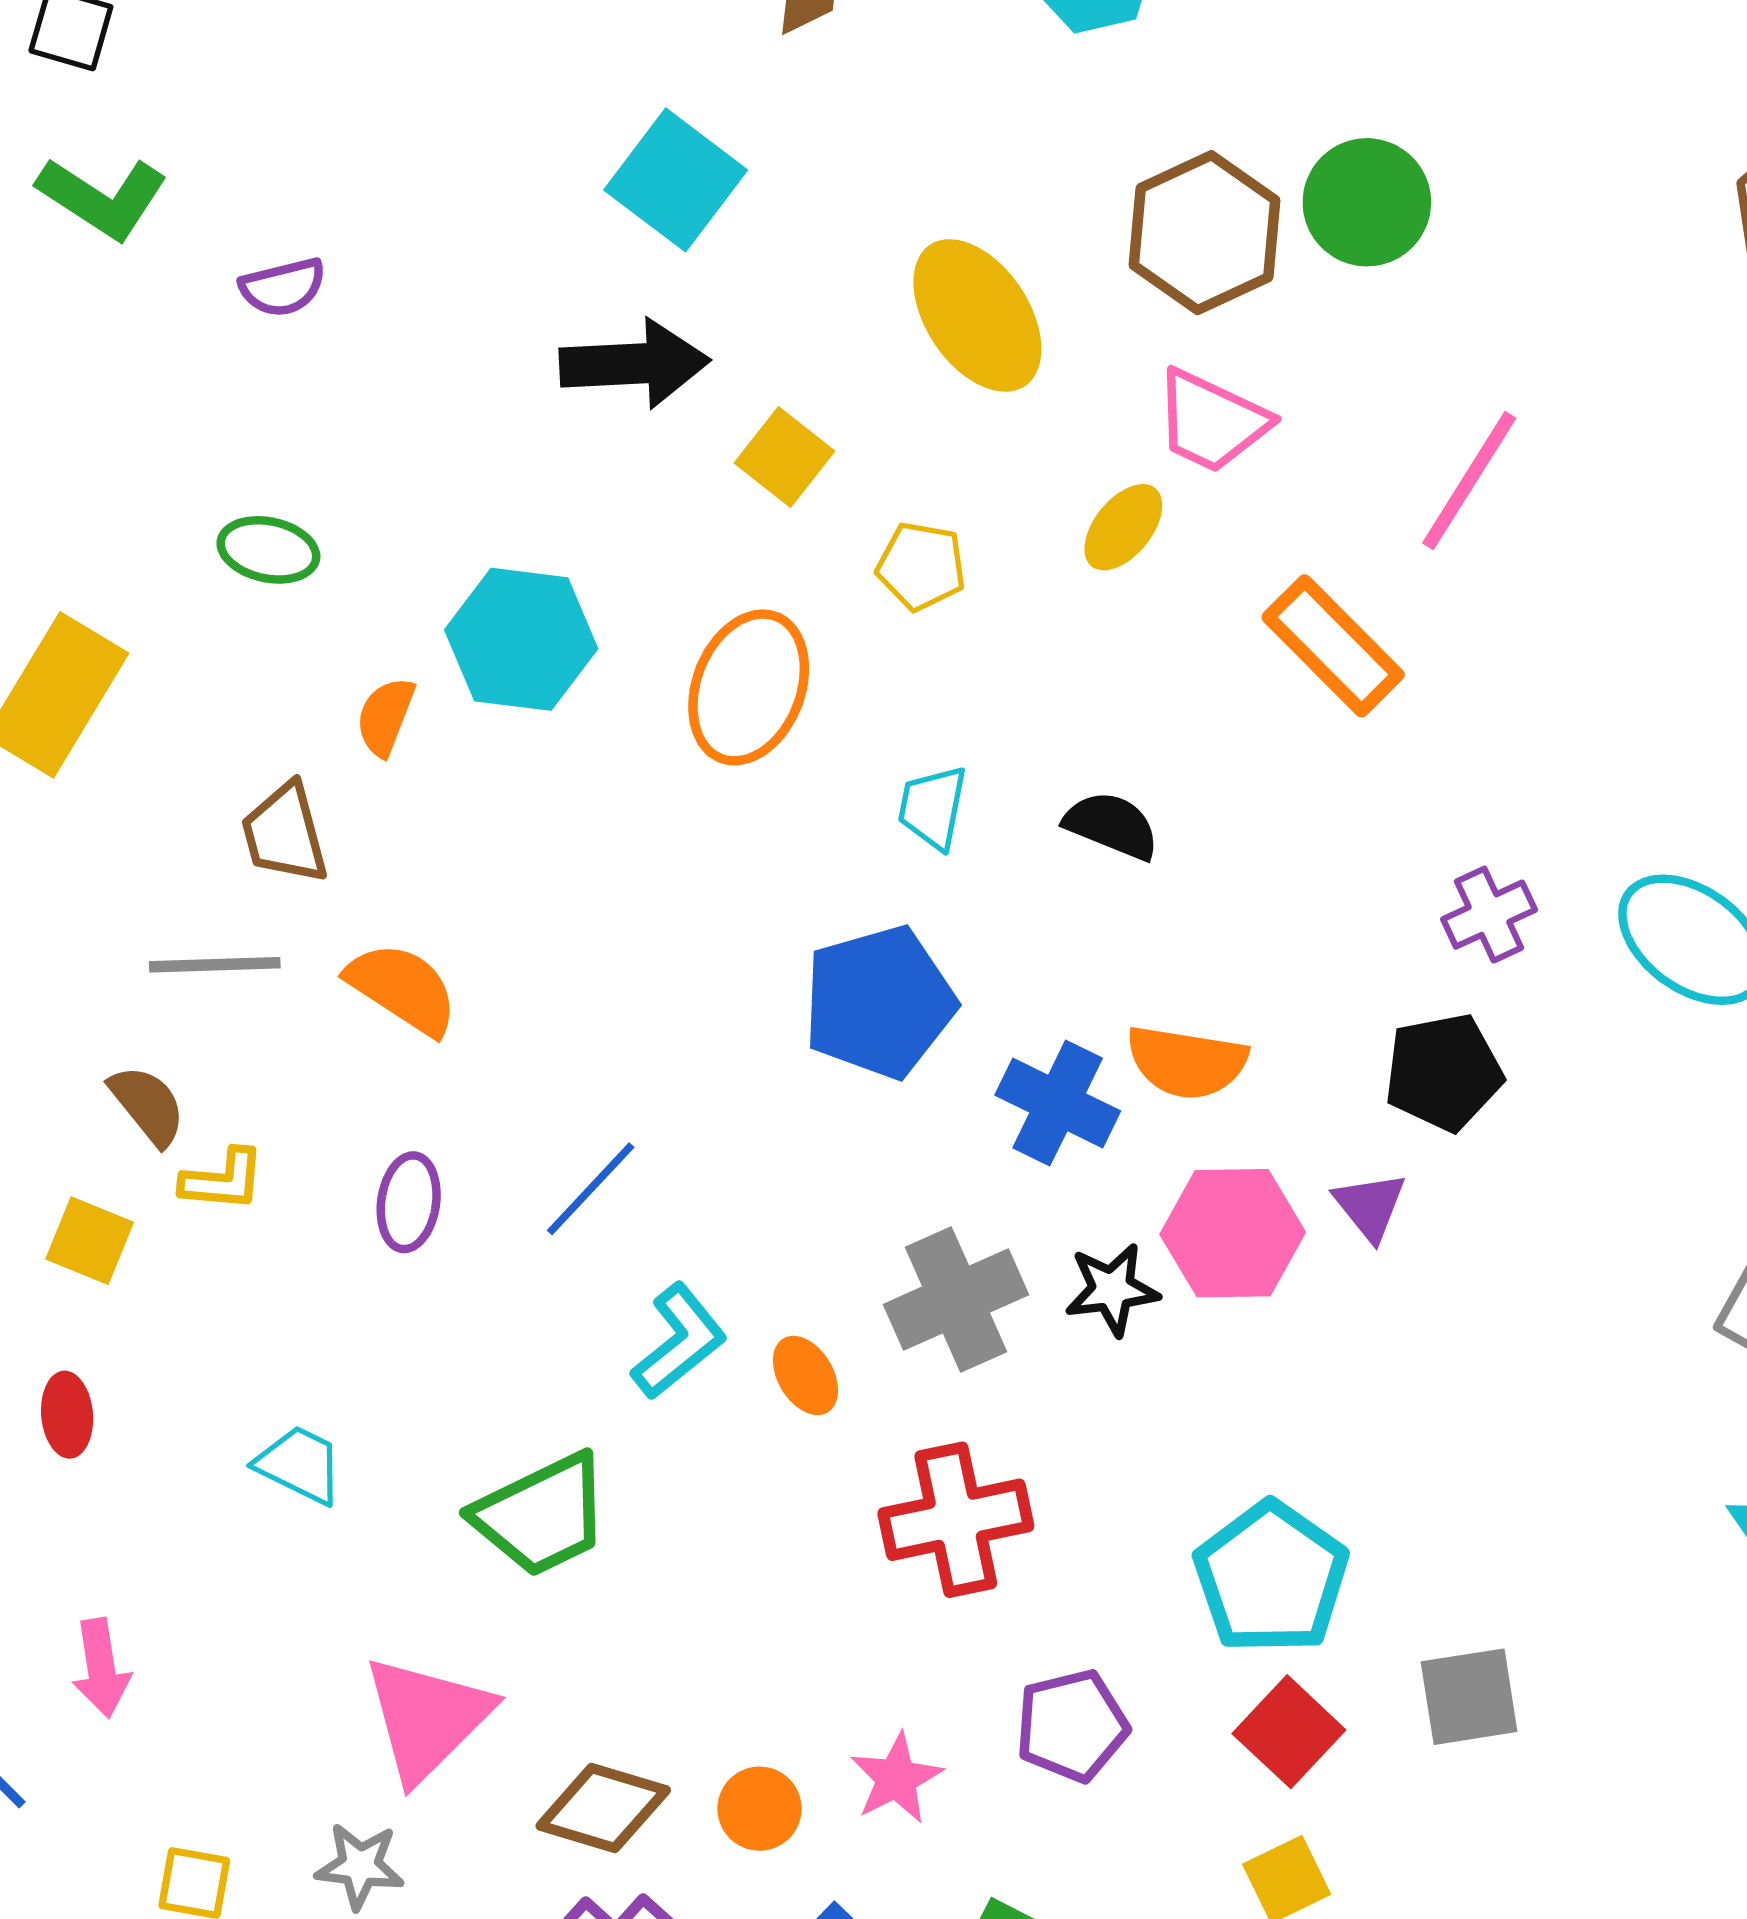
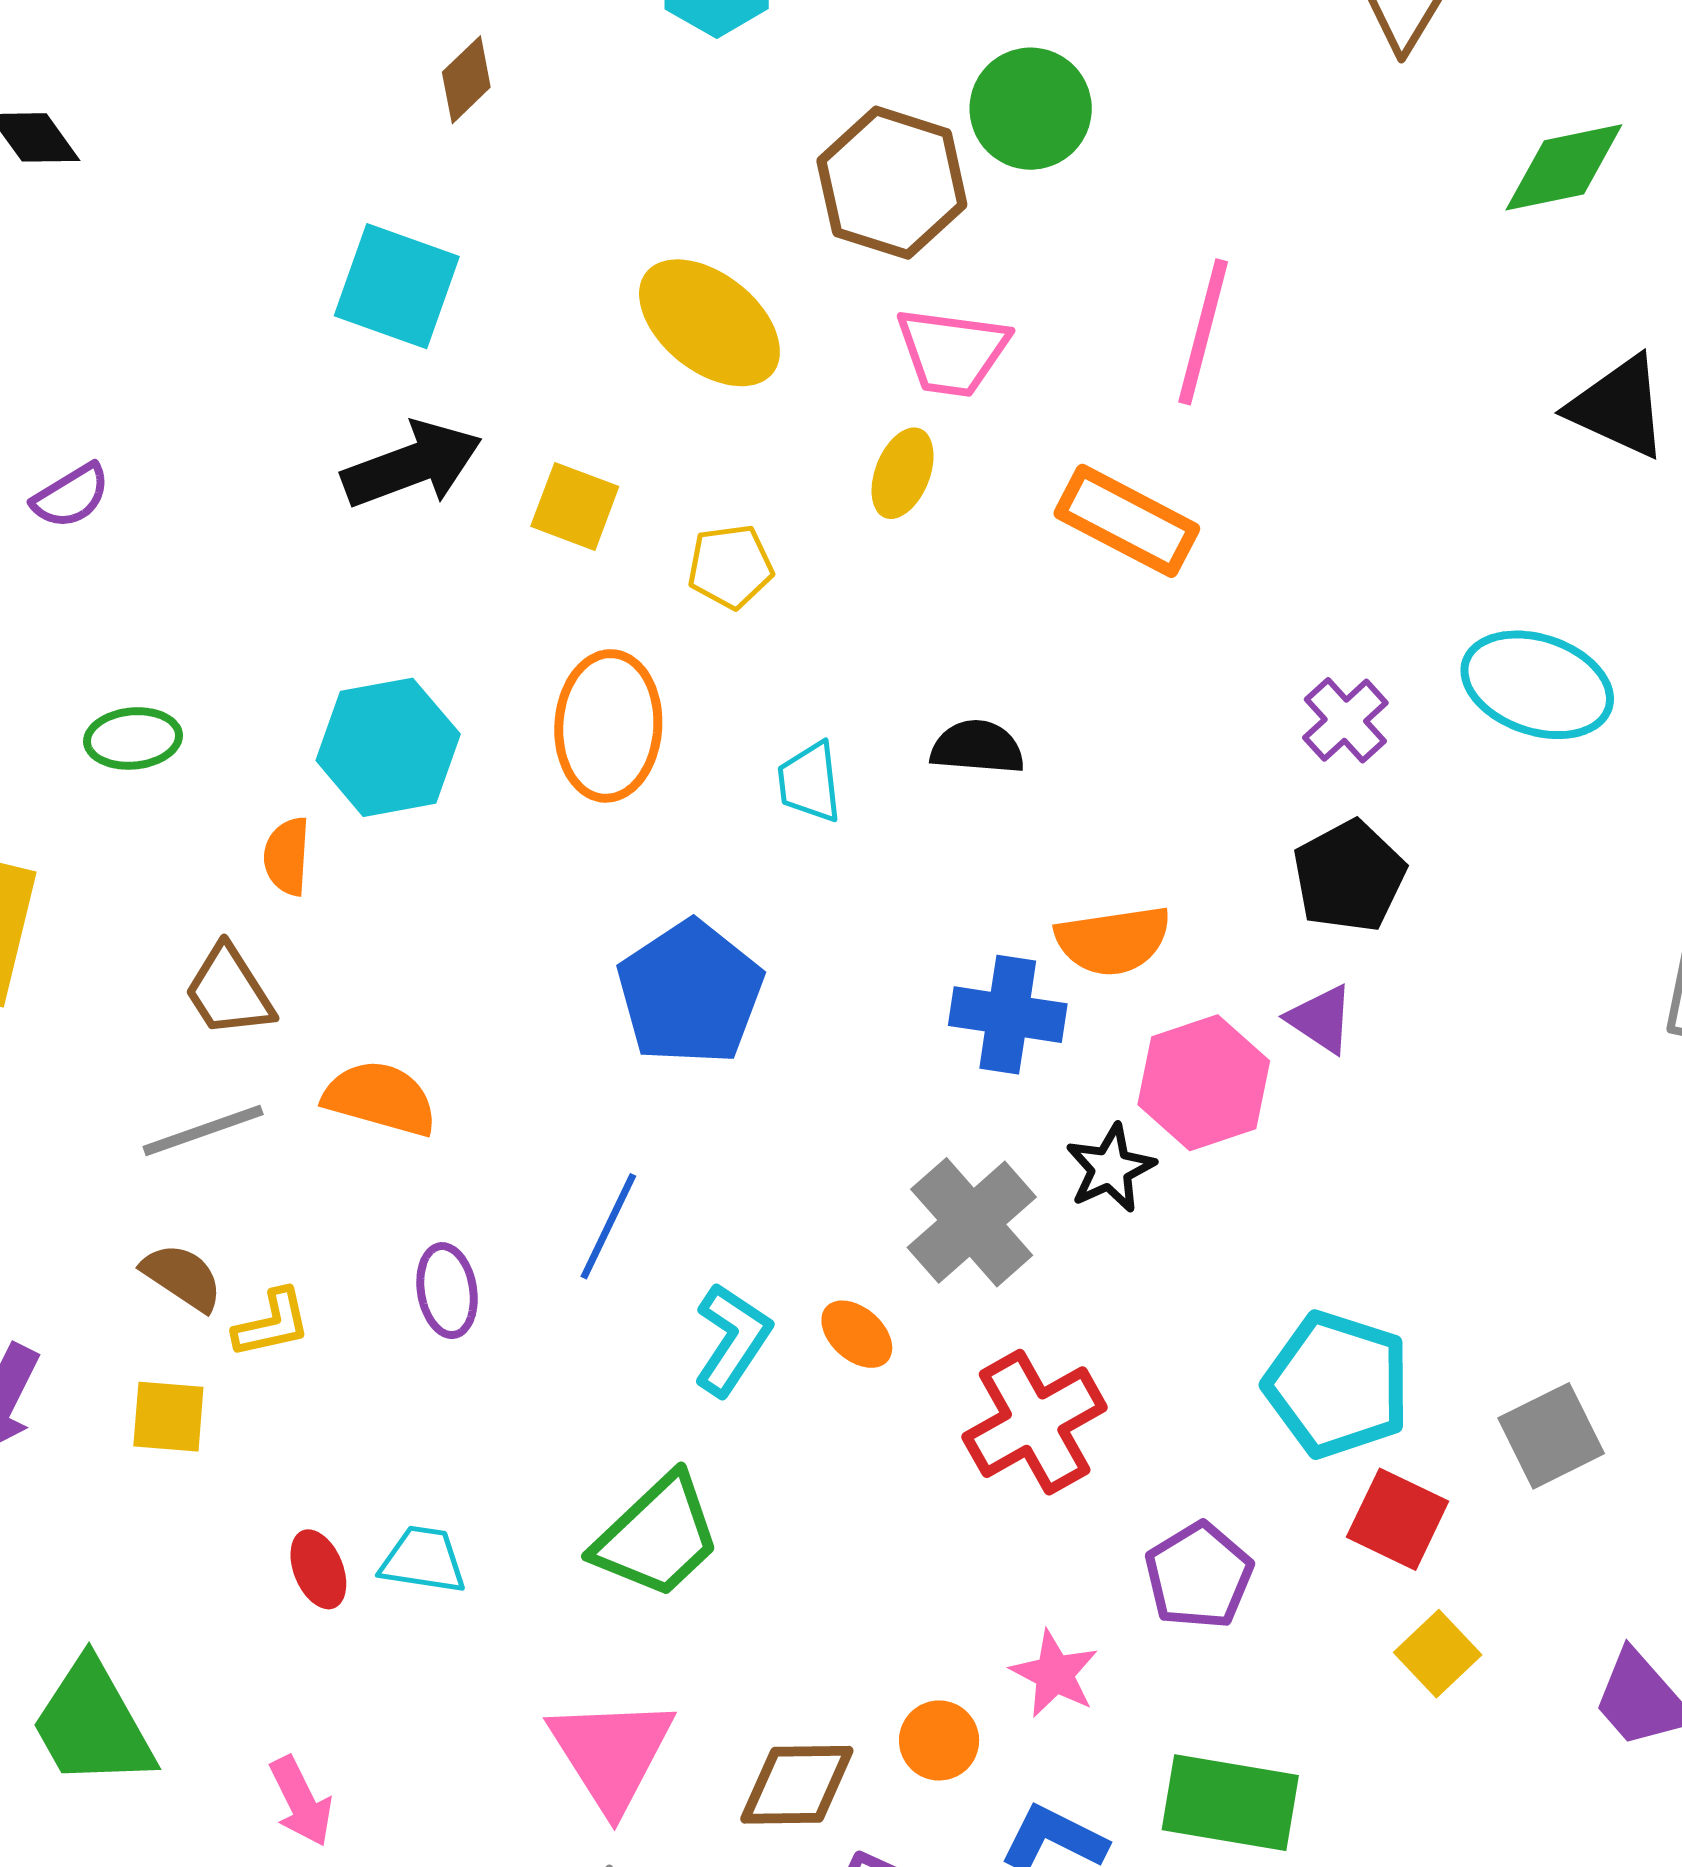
blue pentagon: (879, 1002) -> (690, 993), moved
red ellipse: (67, 1415) -> (318, 1569), moved

